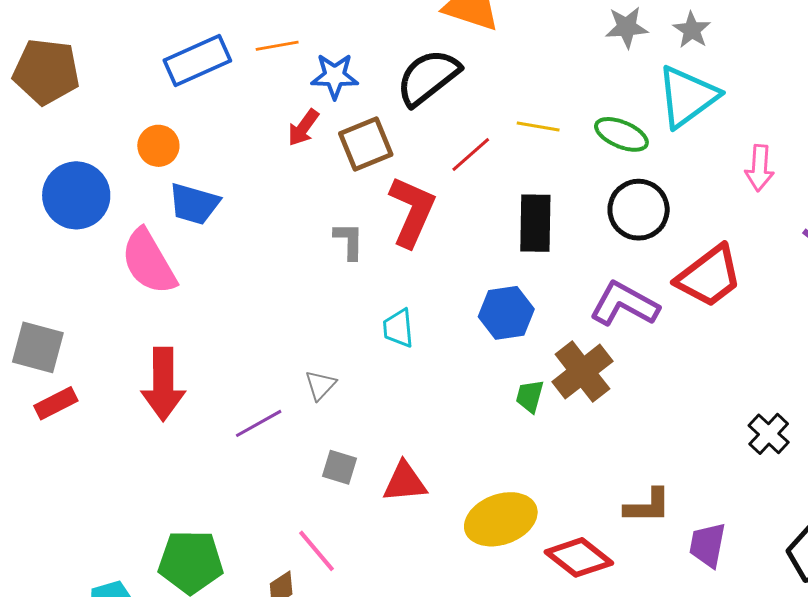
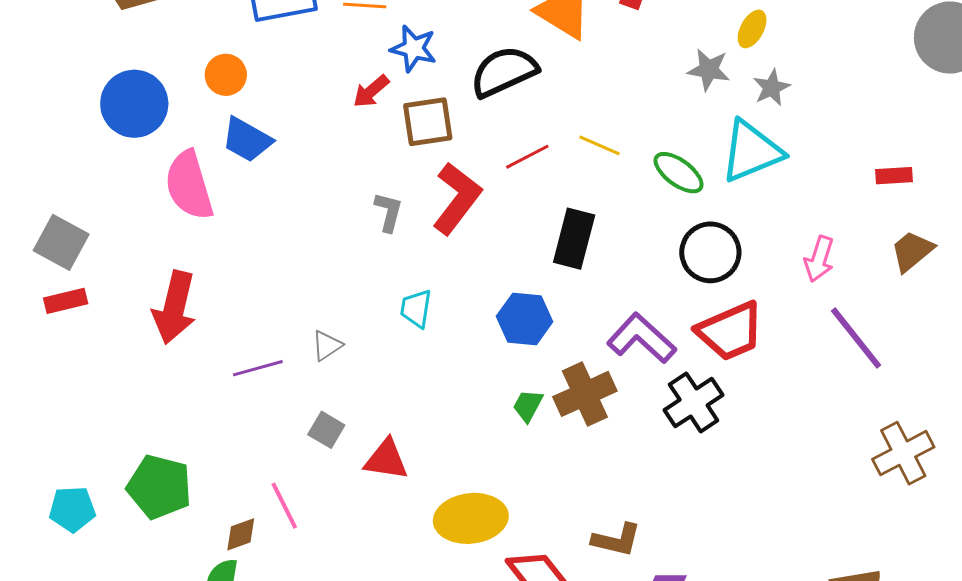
pink arrow: (760, 168) -> (819, 259), moved
black circle: (639, 210) -> (710, 252), moved
black cross: (769, 434) -> (694, 403), moved, size x1.4

